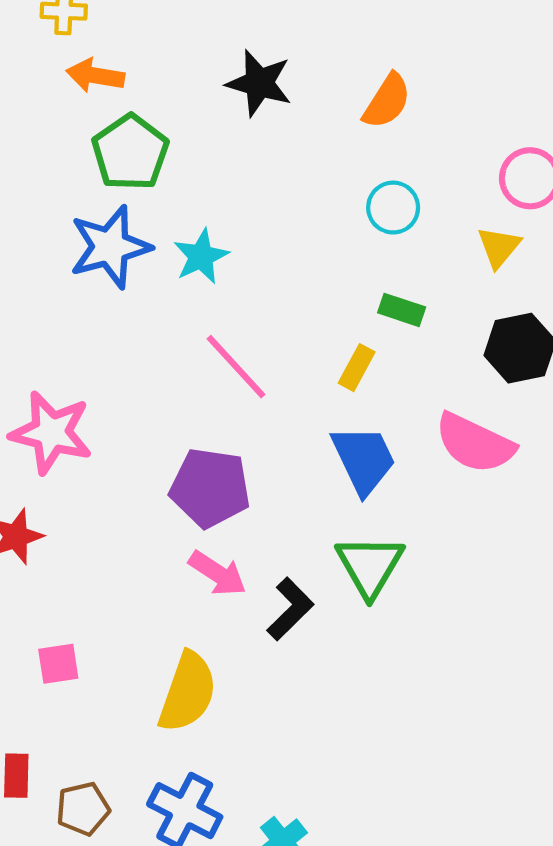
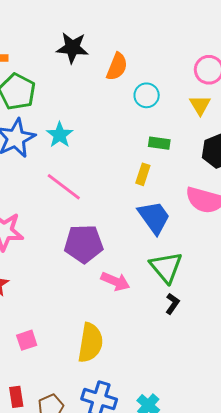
orange semicircle: (387, 101) -> (117, 67), moved
pink line: (236, 367) -> (64, 187), moved
pink arrow: (218, 573) -> (115, 281), moved
black L-shape: (290, 609) -> (172, 304), moved, size x0.7

